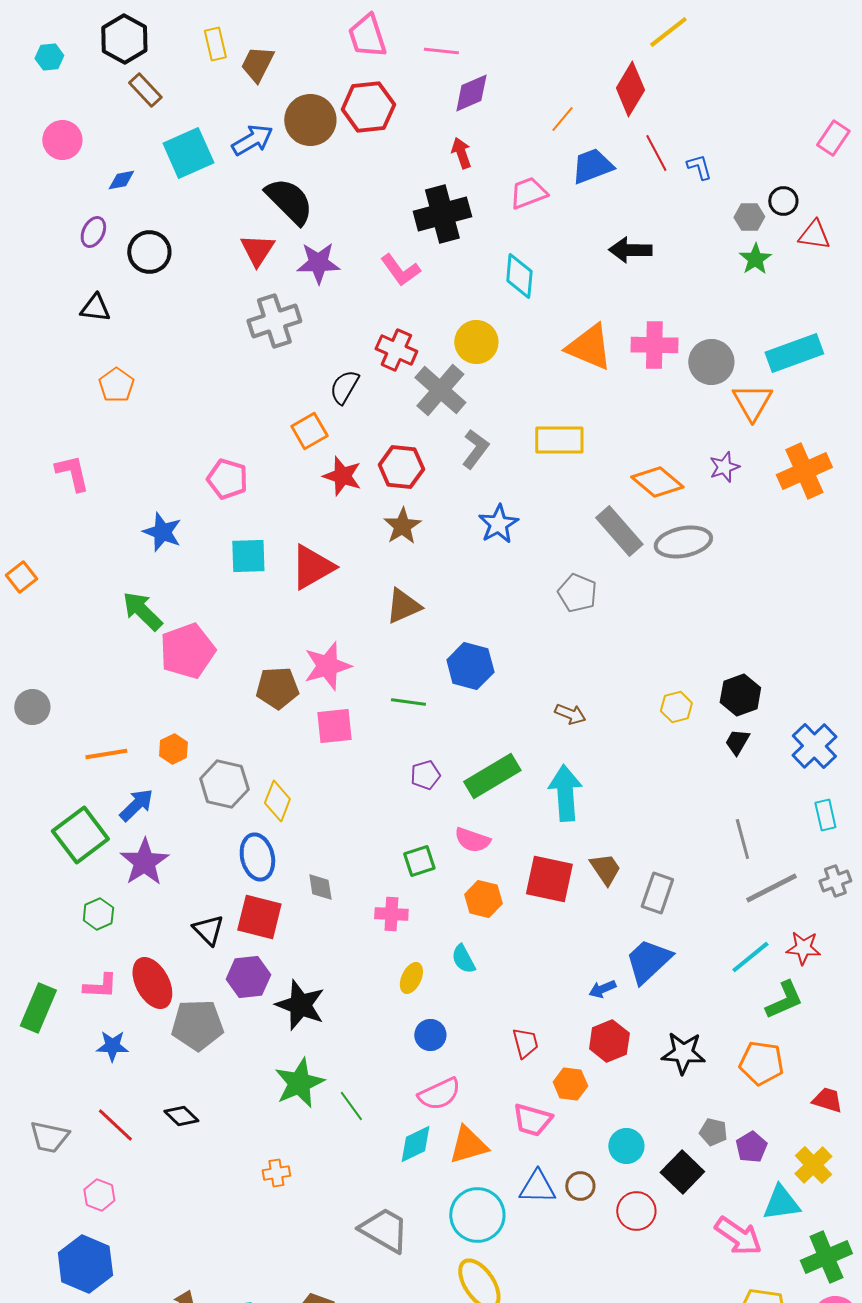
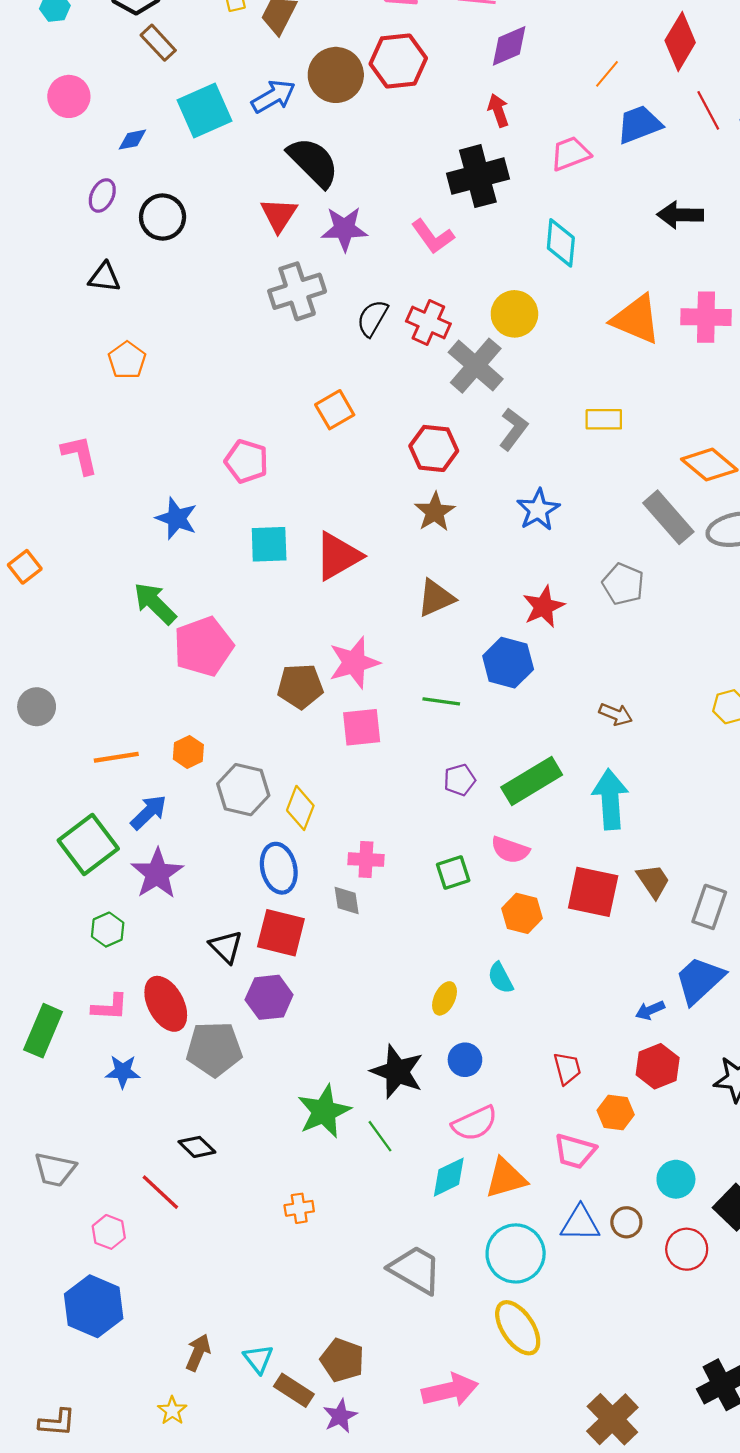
black semicircle: (344, 387) -> (372, 318), moved
yellow rectangle: (559, 440) -> (604, 419), size x0.7
red star: (342, 476) -> (544, 607), moved, turned 30
pink cross: (391, 914) -> (366, 860), moved
black star: (300, 1005) -> (397, 1072), moved
red line: (115, 1125) -> (160, 1192), moved

